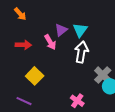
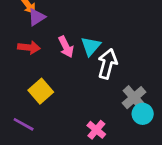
purple triangle: (61, 30) -> (37, 17), moved
cyan triangle: (80, 30) -> (91, 46), moved

